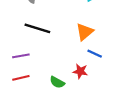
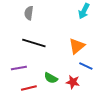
red line: (21, 78) -> (29, 88), moved
green semicircle: (57, 82) -> (51, 78), moved

